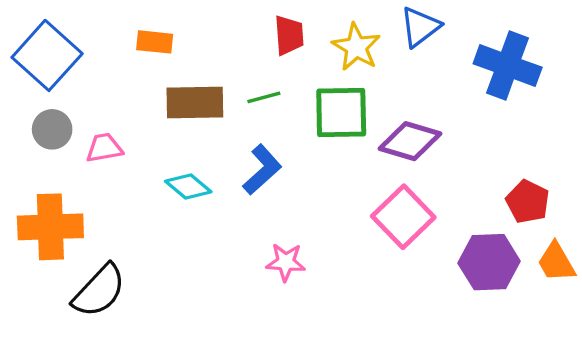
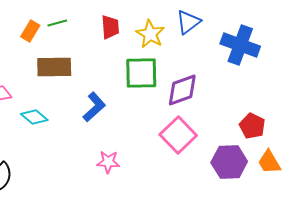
orange rectangle: (155, 42) -> (30, 31), turned -65
green line: (264, 97) -> (57, 23), moved
purple diamond: (410, 141) -> (182, 90), turned -36
cyan diamond: (188, 186) -> (34, 117), moved

